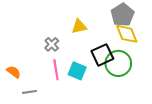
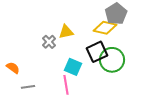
yellow triangle: (79, 26) -> (66, 32), moved
yellow diamond: (127, 34) -> (105, 28), moved, turned -55
pink line: (56, 70) -> (66, 85), moved

